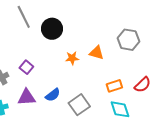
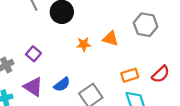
purple triangle: (27, 97) -> (33, 87), turned 36

